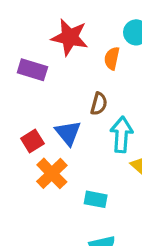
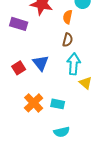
brown semicircle: (99, 104) -> (68, 40), moved
orange cross: (52, 173) -> (34, 103), moved

